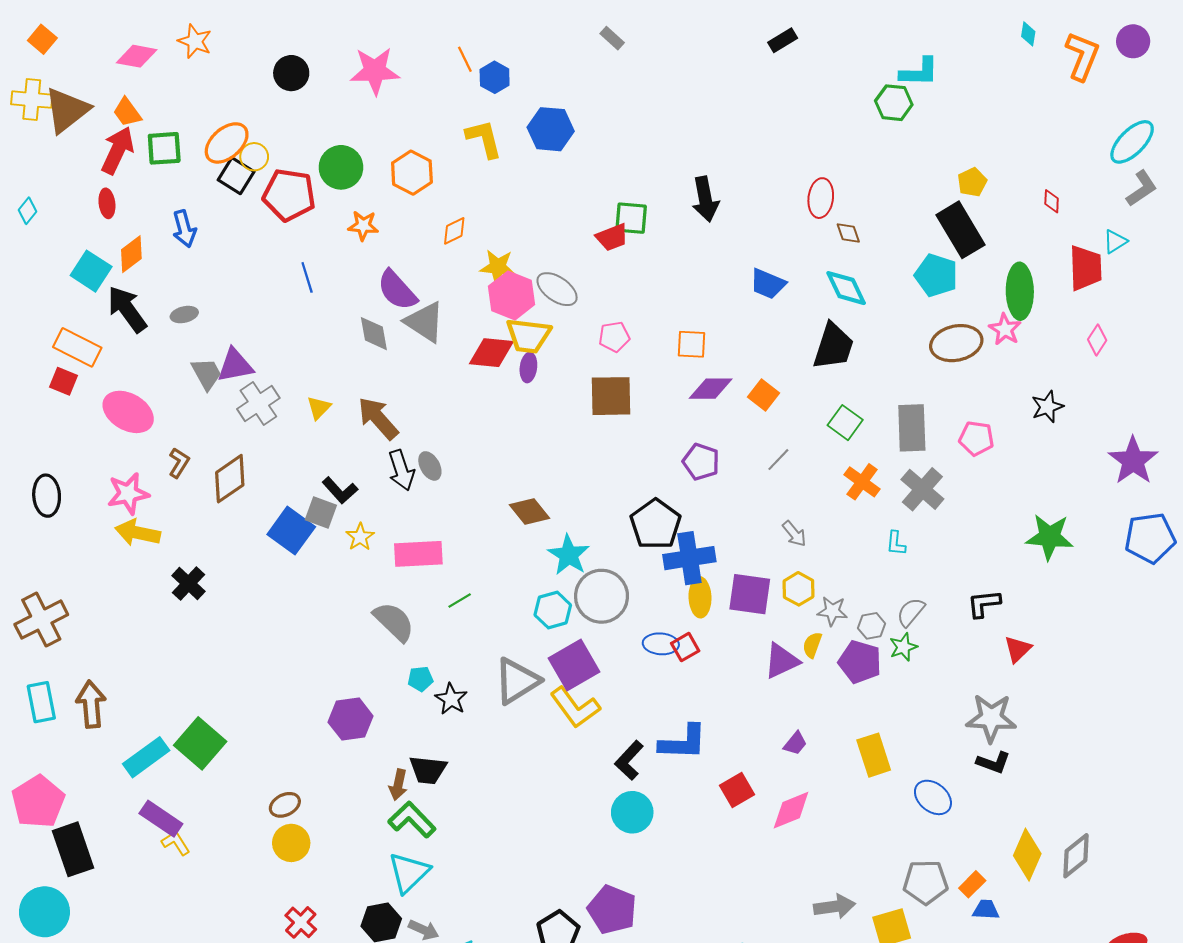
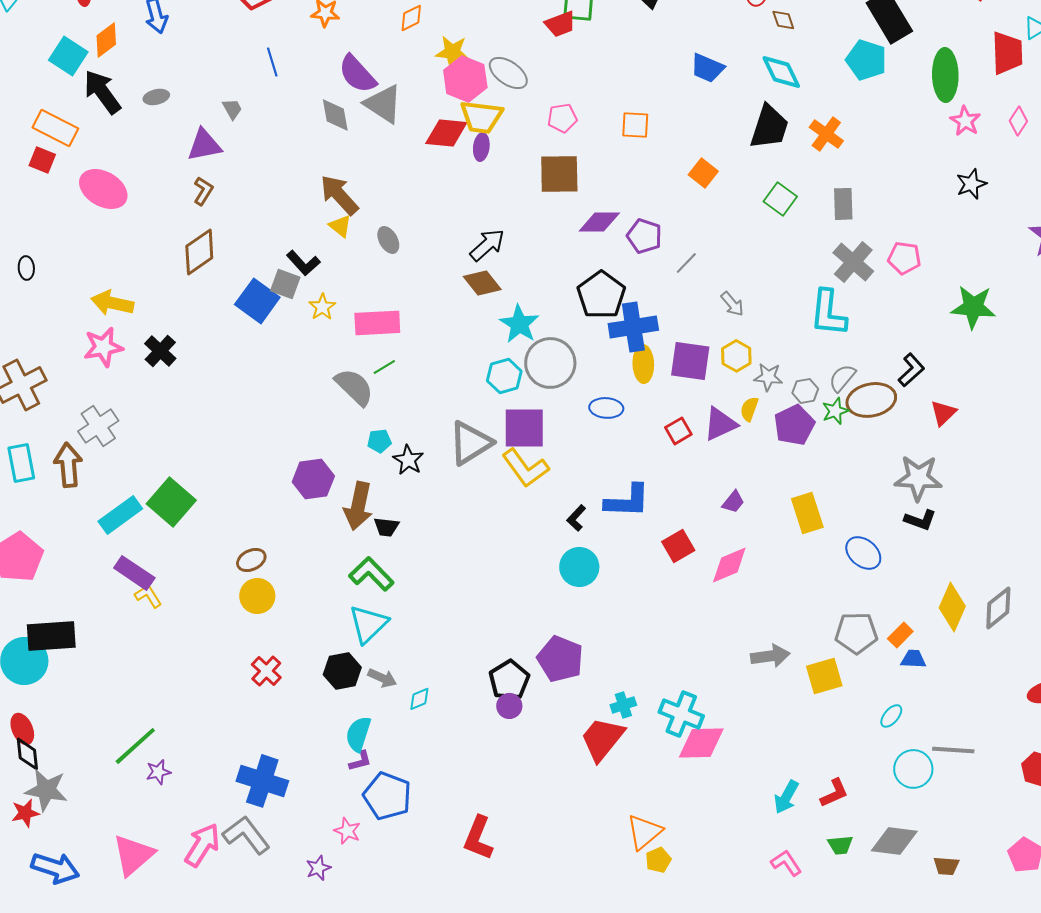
pink star: (1005, 329) -> (965, 121), moved
brown ellipse: (956, 343) -> (871, 400), moved
gray trapezoid: (207, 374) -> (232, 109), moved, size x0.7
purple diamond: (711, 389) -> (599, 222), moved
gray cross: (258, 403) -> (98, 426), moved
yellow triangle: (319, 408) -> (340, 226), moved, turned -35
gray rectangle: (912, 428) -> (843, 204), size x0.7
pink pentagon: (976, 438) -> (904, 258), moved
gray line: (778, 460) -> (686, 263), moved
brown L-shape: (179, 463) -> (203, 191), moved
black arrow: (401, 470) -> (487, 245), moved, turned -114
orange cross: (862, 482) -> (826, 134), moved
pink star: (128, 493) -> (103, 347), moved
black ellipse: (47, 496) -> (26, 268), size x0.6
cyan L-shape: (896, 543) -> (828, 313), size x2.0
green line: (460, 600) -> (384, 367), moved
black L-shape: (984, 604) -> (911, 370), turned 144
red square: (685, 647) -> (678, 431), moved
purple pentagon: (860, 662) -> (794, 425), turned 30
purple square: (574, 665) -> (524, 428), turned 30
black L-shape: (629, 760) -> (576, 518), size x0.7
black trapezoid: (428, 770) -> (386, 527), size x0.7
brown arrow: (398, 785) -> (358, 506), moved, size x1.6
black rectangle: (73, 849) -> (51, 636), moved, turned -75

